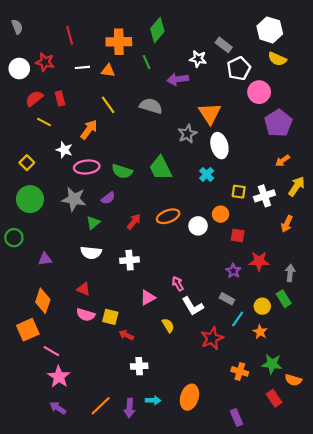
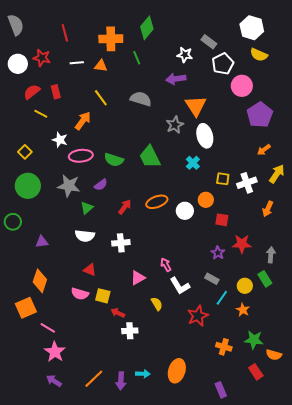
gray semicircle: (17, 27) -> (16, 25), size x1.5
purple arrow: (178, 79) -> (176, 79), moved
red triangle: (84, 289) -> (90, 270), moved
white cross: (139, 366) -> (130, 331), moved

